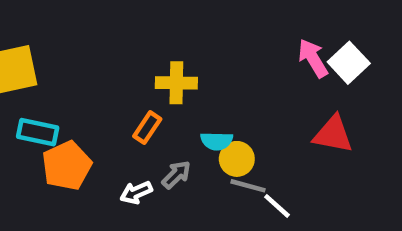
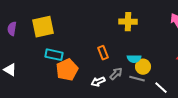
yellow cross: (176, 83) -> (128, 22), moved
orange rectangle: (147, 128) -> (103, 53), turned -56
gray line: (248, 186) -> (137, 79), moved

